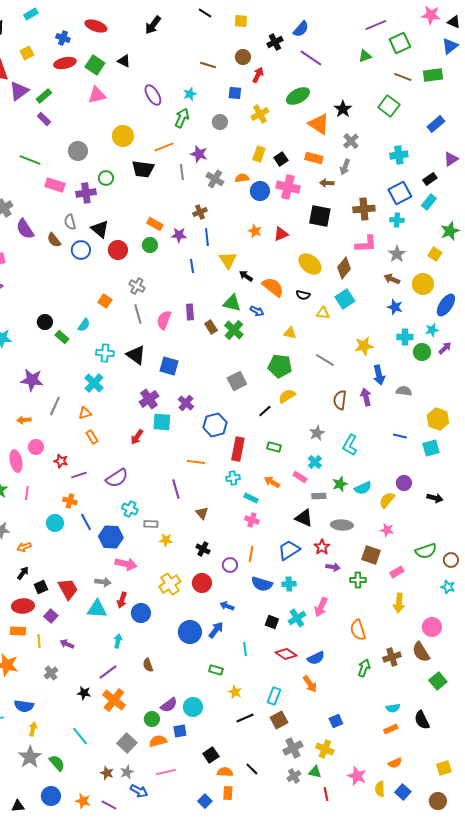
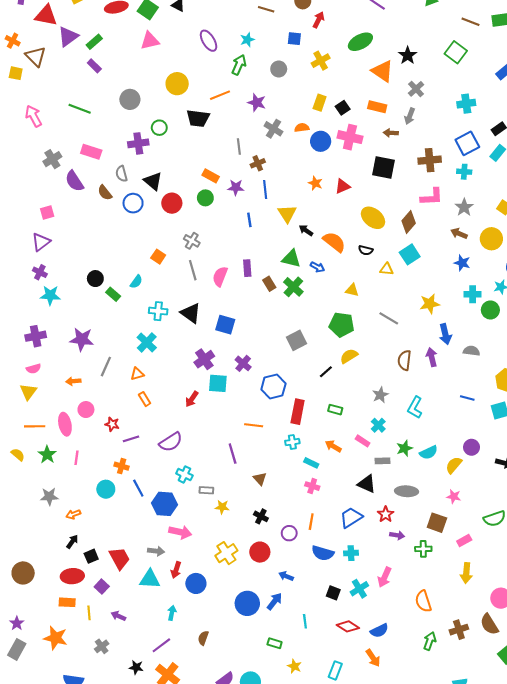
gray line: (182, 172) -> (239, 147), moved
pink rectangle: (55, 185) -> (91, 152), moved
brown semicircle: (148, 665) -> (203, 638), turned 40

